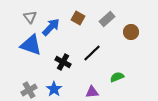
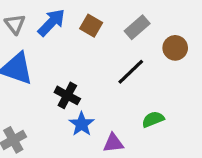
blue arrow: (51, 27) -> (51, 23), moved
black line: (92, 53) -> (131, 72), moved
blue star: (54, 89) -> (82, 124), moved

